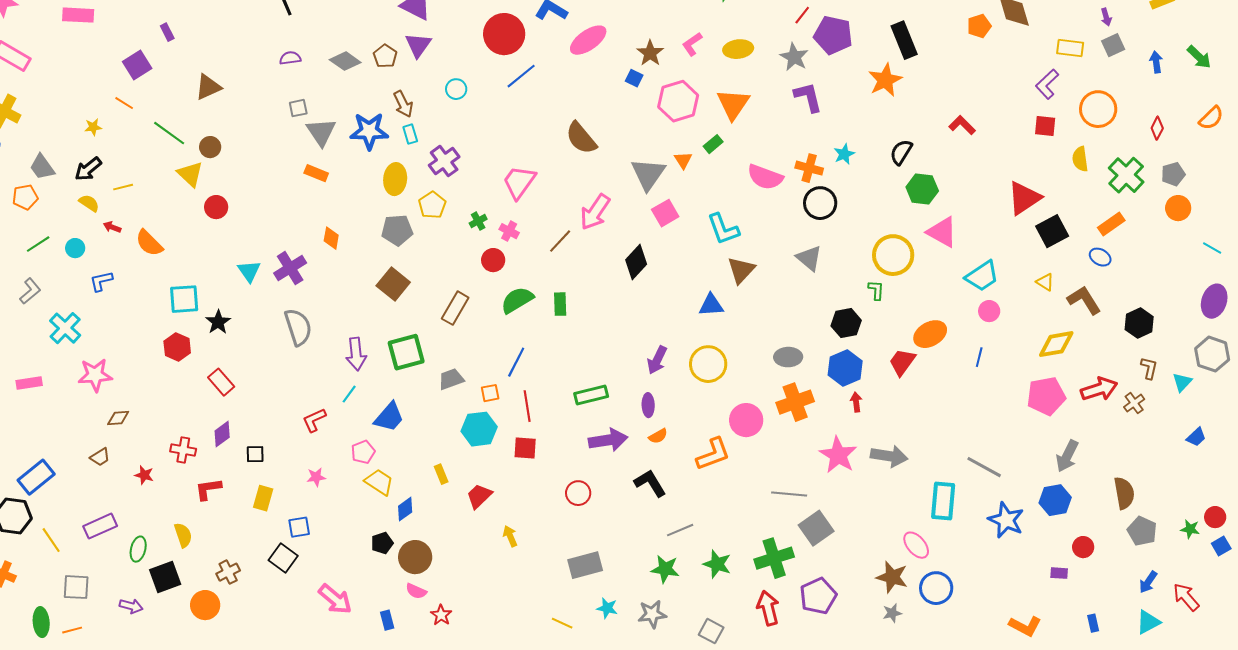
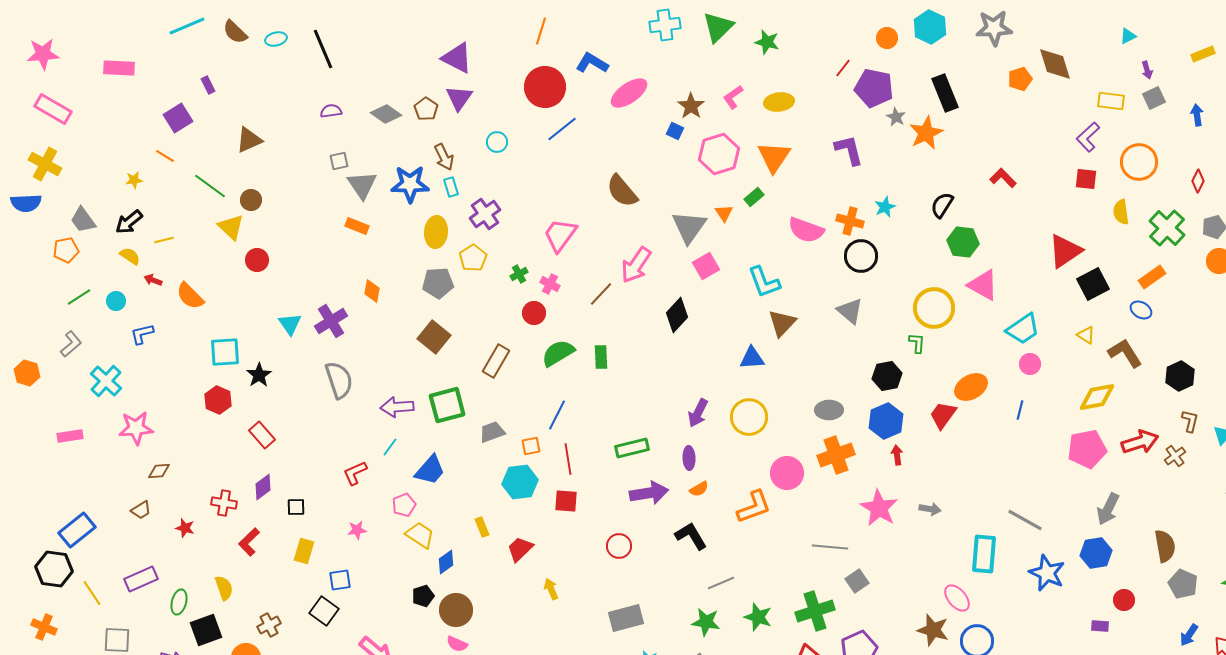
gray star: (794, 57) -> (896, 117), moved, size x0.7
purple arrow: (356, 354) -> (397, 407), turned 92
gray arrow: (889, 456) -> (930, 509), size x0.6
red L-shape: (208, 489) -> (249, 542), turned -36
gray square: (816, 528) -> (857, 581), size x0.7

